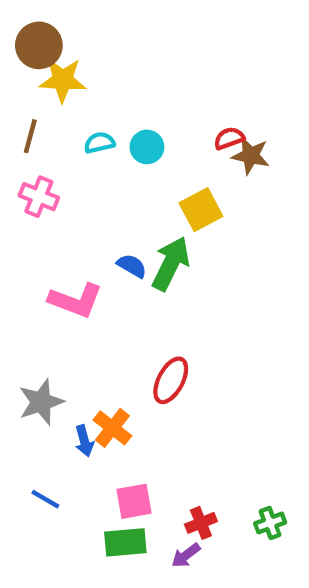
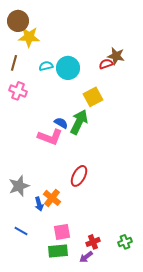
cyan circle: (147, 147) -> (68, 68), size x1.5
brown star: (251, 156) -> (116, 56), moved
pink L-shape: (76, 300) -> (50, 137), moved

